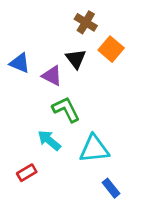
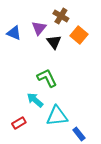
blue triangle: (20, 63) -> (14, 33), moved
purple triangle: (52, 76) -> (39, 28), moved, turned 42
cyan triangle: (94, 149) -> (57, 116), moved

